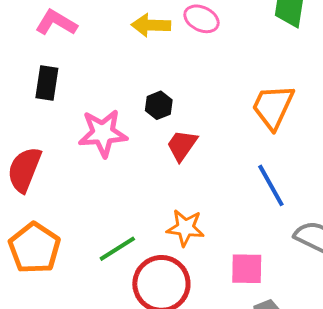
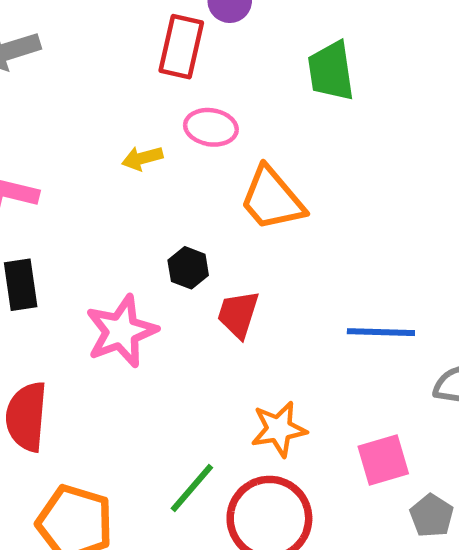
yellow arrow: (151, 25) -> (142, 158), size x0.7
orange trapezoid: (273, 107) -> (272, 199), moved, turned -48
blue line: (271, 185) -> (381, 332), turned -42

